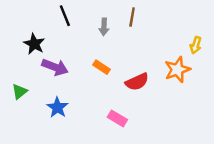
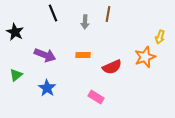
black star: (34, 44) -> (15, 32), moved
orange rectangle: (101, 67) -> (83, 55), turned -32

